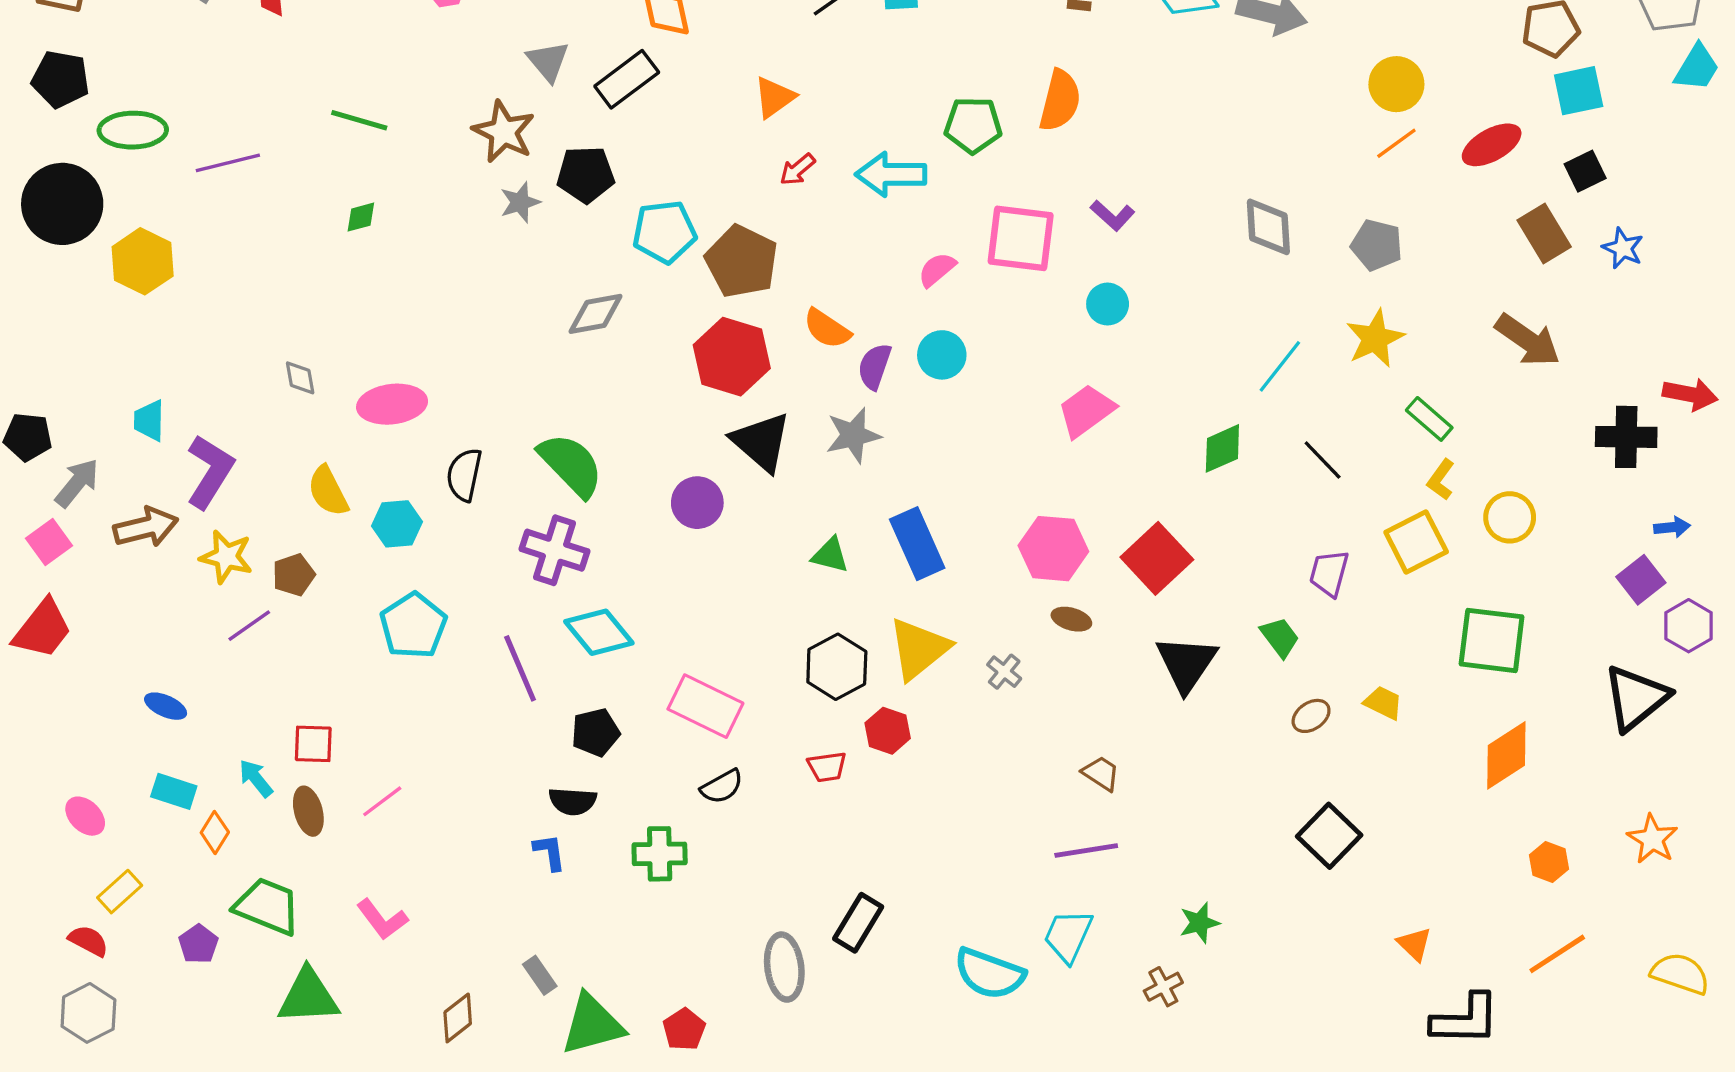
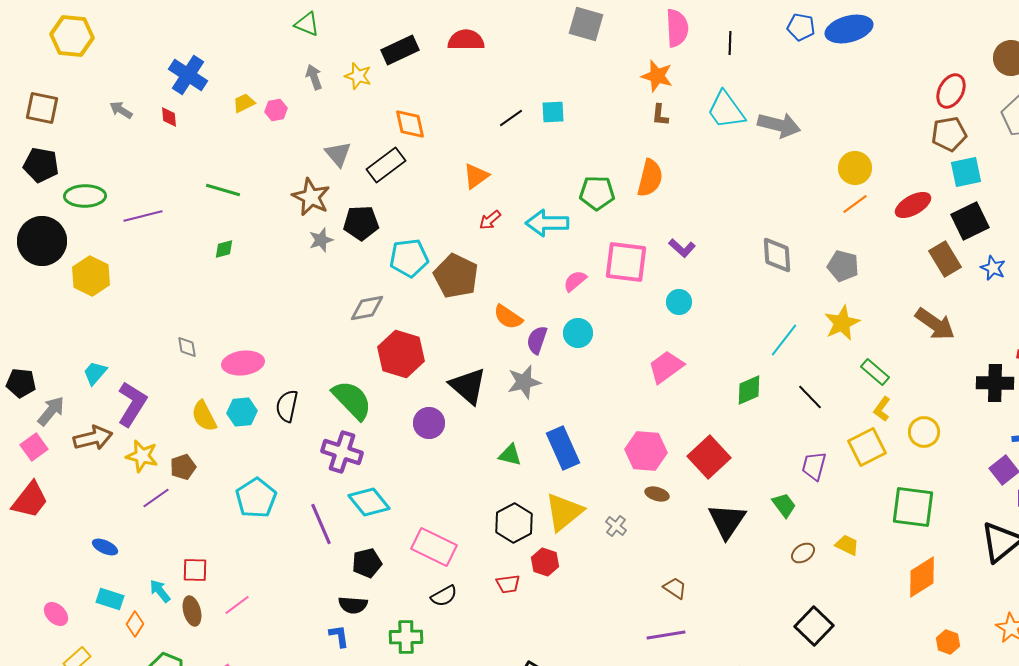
black square: (1585, 171) -> (970, 221), size x1.5
red hexagon: (732, 357) -> (401, 354), moved
cyan trapezoid: (149, 421) -> (95, 373), turned 40
cyan hexagon: (397, 524) -> (242, 412), moved

